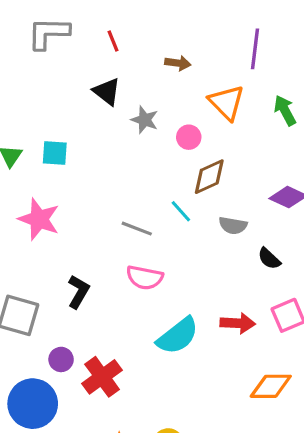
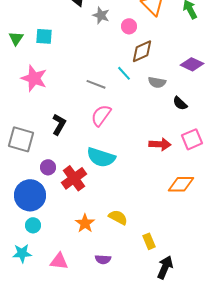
pink semicircle: (145, 277) -> (101, 115), turned 115
cyan semicircle: (178, 336) -> (101, 157), moved, turned 56

